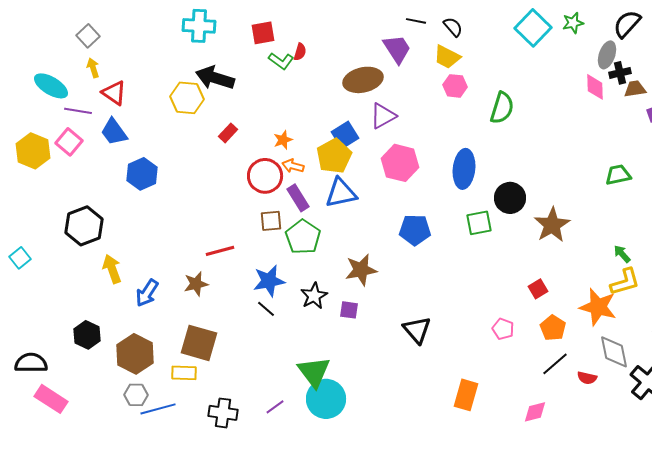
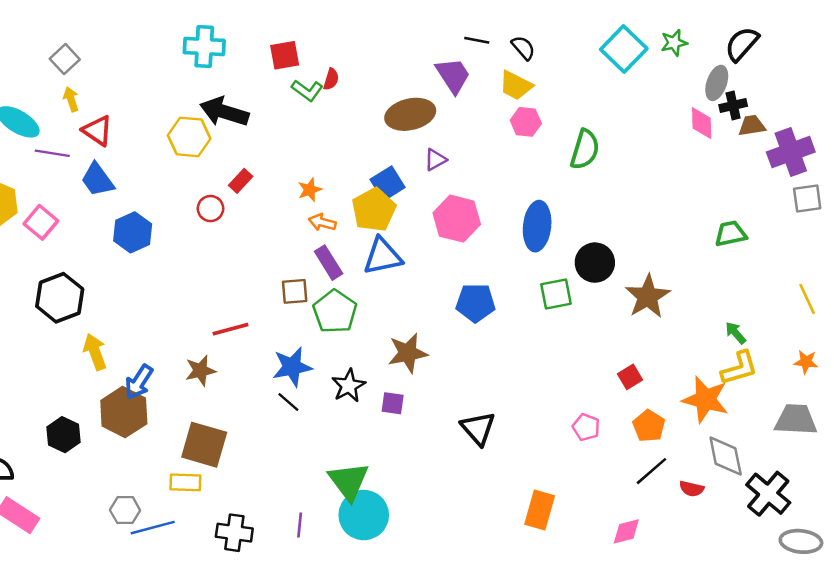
purple triangle: (383, 116) -> (435, 160), size x0.7
pink square: (69, 142) -> (41, 222), moved
red circle: (265, 176) -> (210, 209), moved, size x0.6
brown hexagon: (135, 354) -> (124, 412), moved
purple line: (275, 407) -> (300, 525), turned -48

